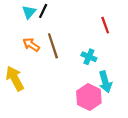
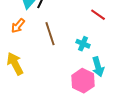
red line: (105, 25) -> (98, 15), turned -35
orange arrow: (31, 45) -> (18, 26), moved, turned -84

